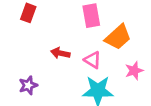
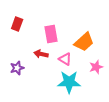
pink rectangle: (91, 16) -> (51, 34), moved
purple star: (28, 85) -> (17, 68), moved

